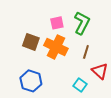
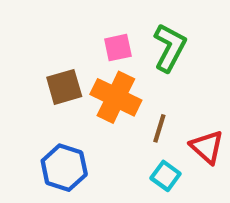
brown square: (31, 42) -> (64, 87), turned -36
brown line: (86, 52) -> (159, 128), moved

